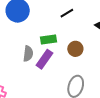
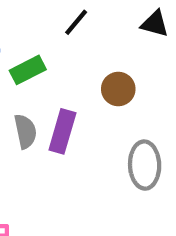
green rectangle: (49, 40) -> (28, 70), moved

